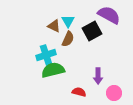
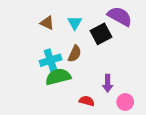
brown triangle: (54, 26) -> (47, 23), moved
brown semicircle: (68, 39) -> (75, 54), moved

